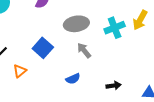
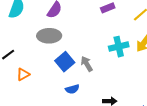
gray ellipse: (76, 24) -> (49, 36), moved
blue square: (43, 48) -> (65, 62), moved

